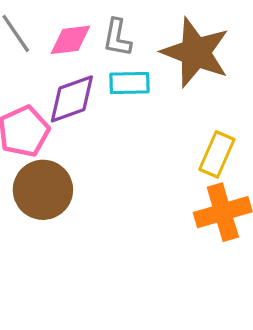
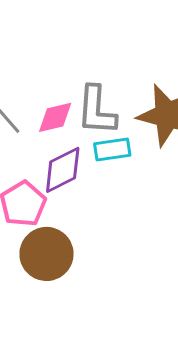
gray L-shape: (117, 38) -> (97, 110), size x1.5

